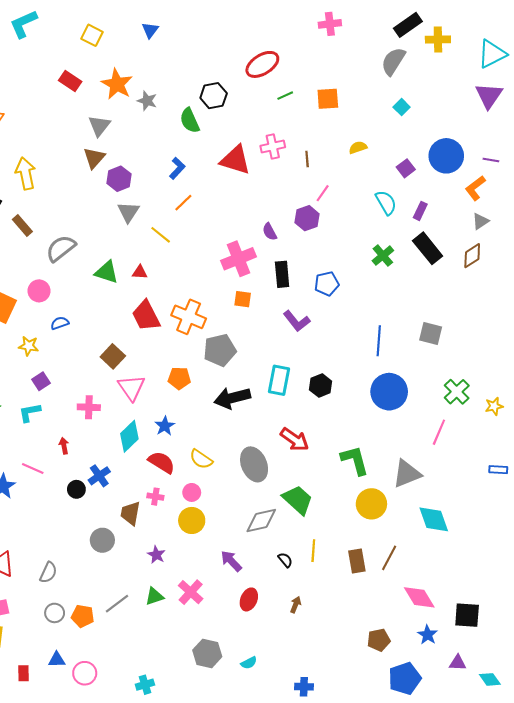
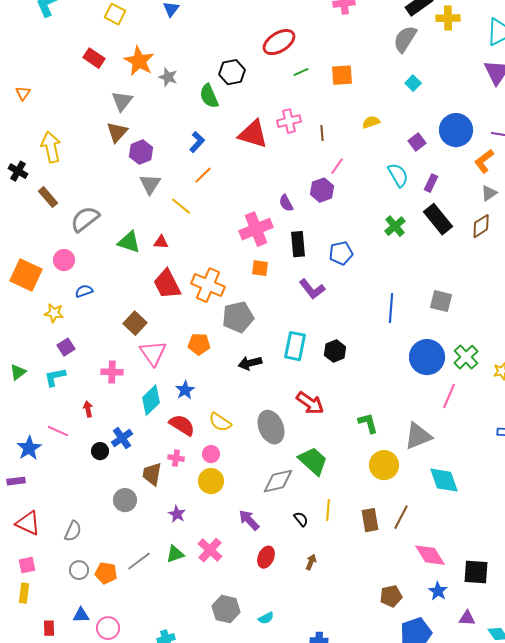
blue circle: (389, 392) -> (427, 357), moved
black arrow: (232, 398) -> (250, 363), size x0.7
green L-shape: (355, 460) -> (368, 423), size x0.7

